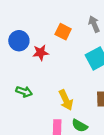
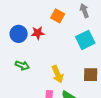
blue circle: (19, 41) -> (19, 34), moved

